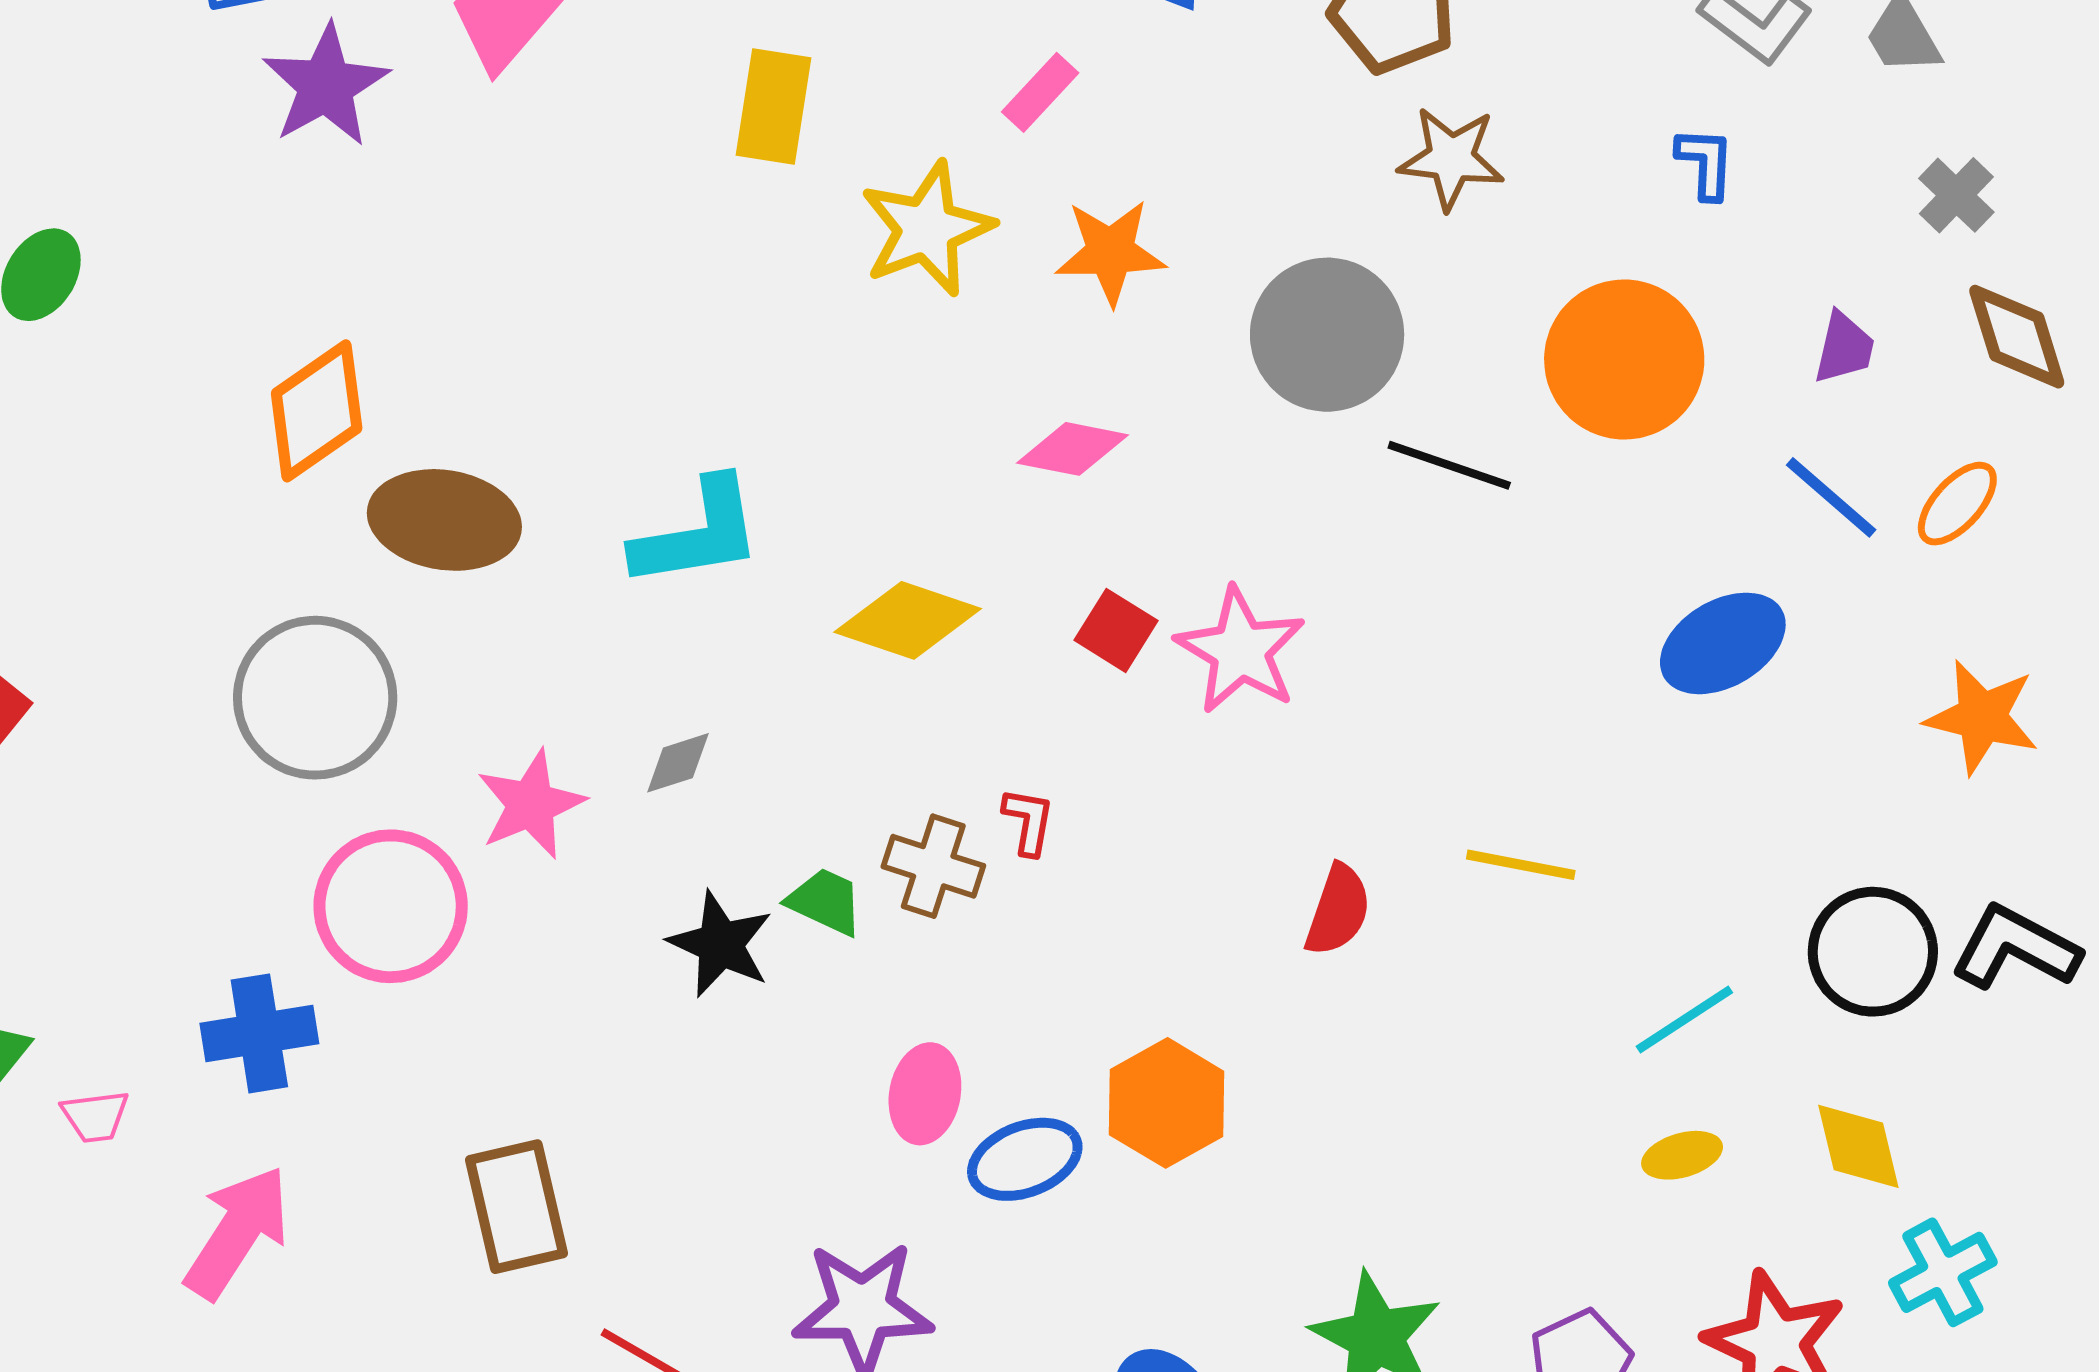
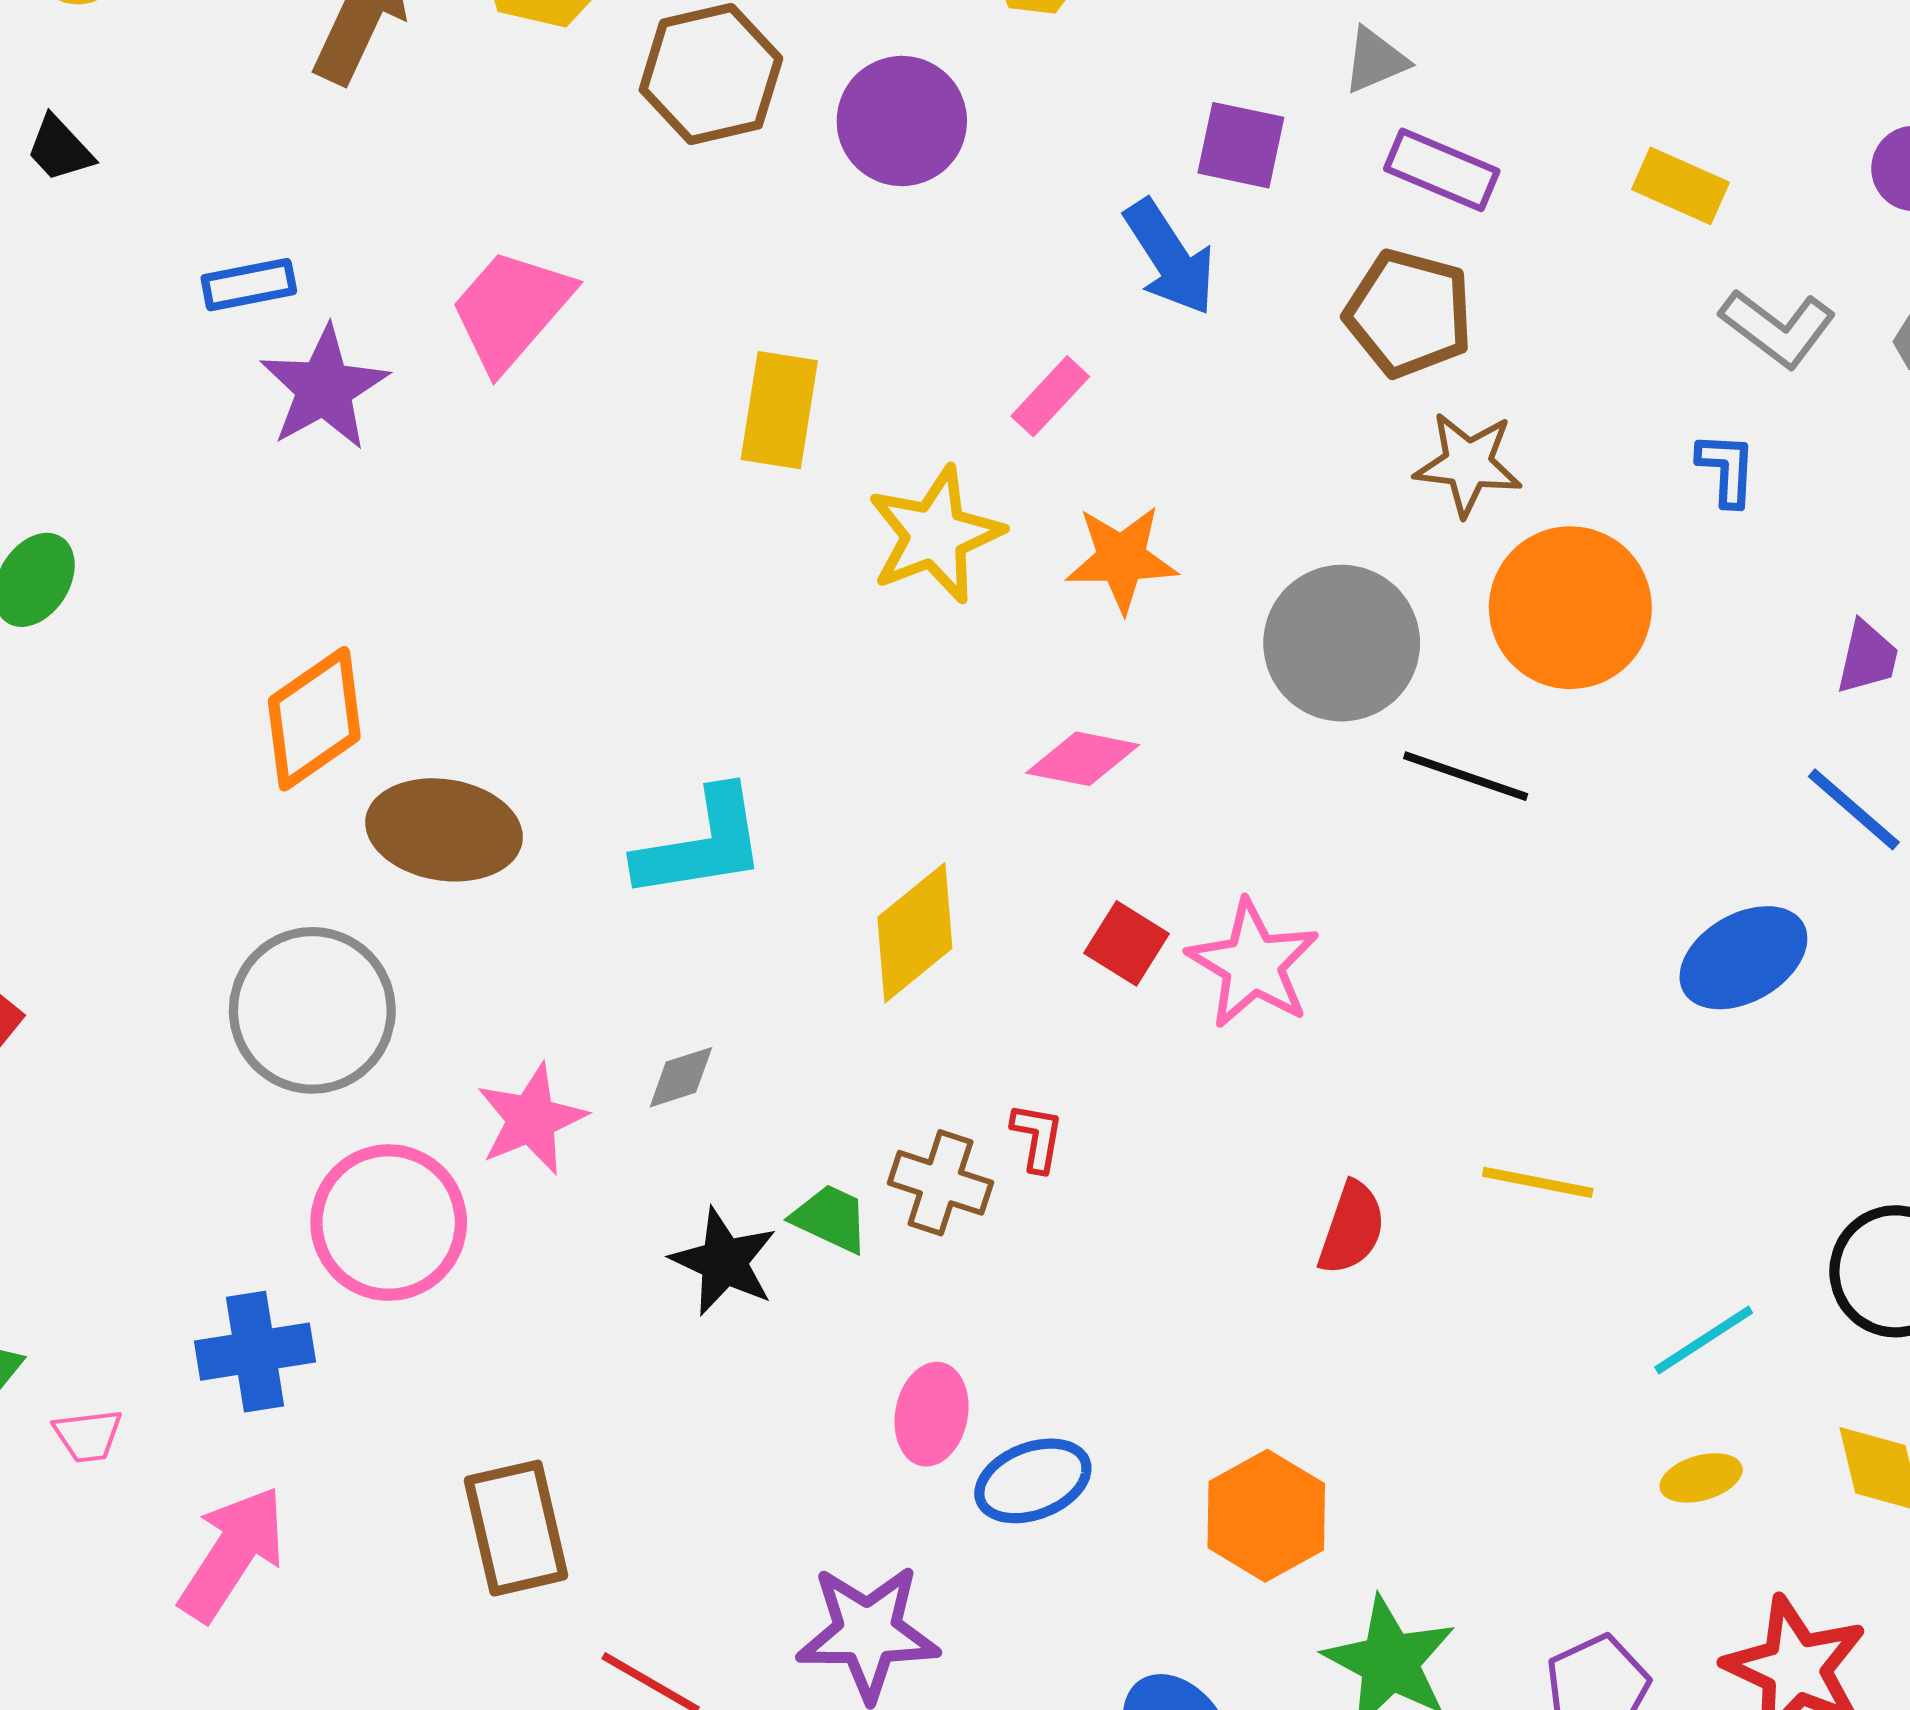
orange circle: (1624, 360) -> (1570, 608), moved
yellow diamond: (908, 620) -> (915, 933), turned -58
orange hexagon: (1167, 1103) -> (1266, 1516), moved

